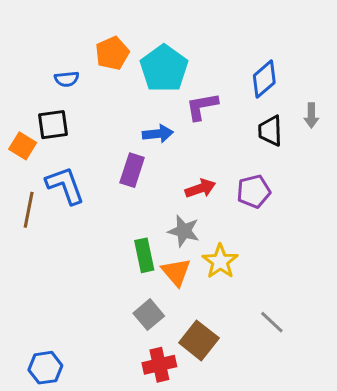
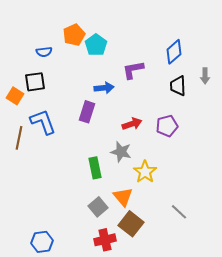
cyan pentagon: (164, 68) -> (96, 45), moved, size x0.7
orange triangle: (176, 272) -> (123, 197), moved
blue hexagon: (45, 368) -> (42, 242), moved

